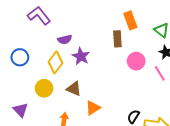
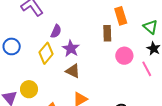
purple semicircle: (65, 39) -> (56, 31), turned -56
yellow circle: (44, 88) -> (29, 89), moved
brown triangle: (74, 89) -> (73, 71), moved

